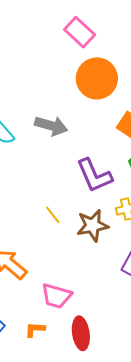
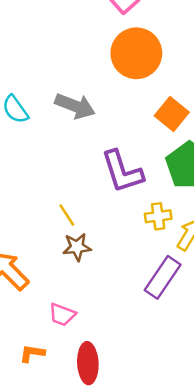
brown star: (93, 225) -> (77, 247), moved, size x0.7
pink trapezoid: (56, 296) -> (62, 315), size x0.7

